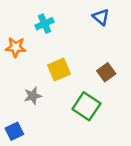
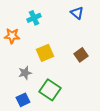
green square: (86, 106) -> (50, 90), moved
blue square: (14, 131) -> (23, 100), moved

